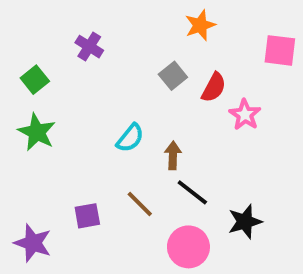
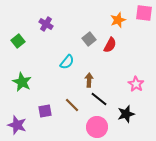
orange star: (200, 25) -> (118, 20), moved
pink square: (280, 50) -> (144, 13), moved
pink star: (245, 115) -> (136, 84), moved
green star: (37, 132) -> (22, 82), moved
cyan semicircle: (130, 138) -> (67, 62), moved

